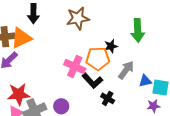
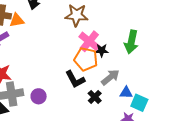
orange triangle: (21, 38) -> (17, 20), size x0.7
pink cross: (75, 66) -> (89, 41), moved
black cross: (108, 98) -> (95, 97), moved

